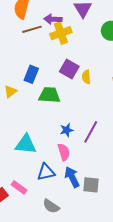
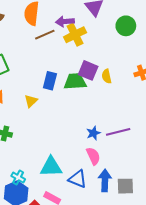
green trapezoid: (49, 95) -> (75, 82), moved
purple line: (91, 132) -> (118, 132), turned 55
cyan triangle: (26, 144) -> (51, 167), moved
blue triangle: (46, 172) -> (78, 179), turned 42
blue arrow: (72, 177) -> (105, 180), turned 35

